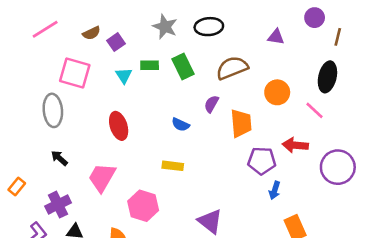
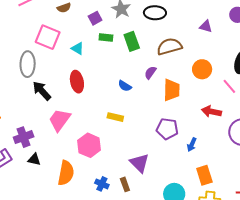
purple square: (116, 42) -> (95, 18), moved
cyan triangle: (124, 76) -> (78, 48), moved, turned -32
black arrow: (59, 158) -> (42, 91), moved, size x1.5
purple pentagon: (262, 161) -> (167, 129), moved

